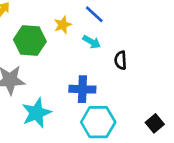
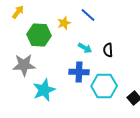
cyan arrow: (92, 42) -> (85, 48), moved
cyan hexagon: (98, 122) -> (104, 86), moved

